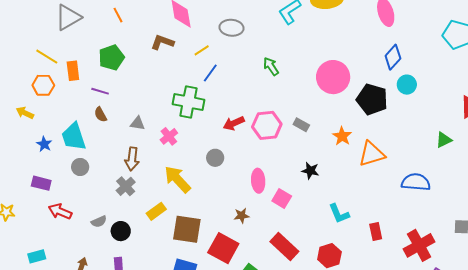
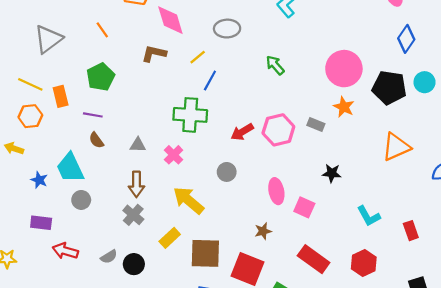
cyan circle: (407, 85) -> (425, 82), moved
orange star: (342, 136) -> (344, 107), moved

